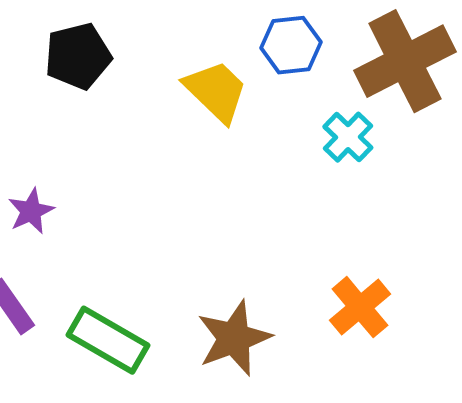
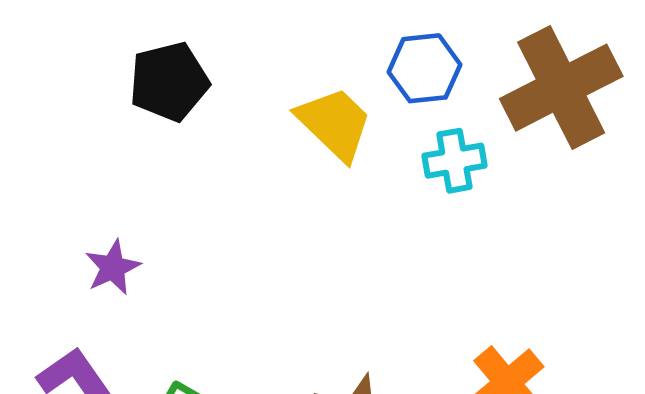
cyan cross: (348, 137) -> (454, 161), moved, turned 36

